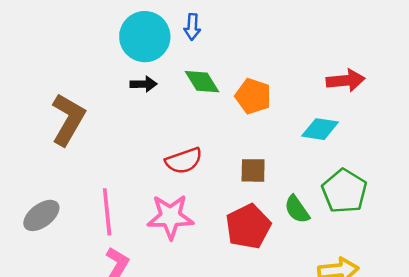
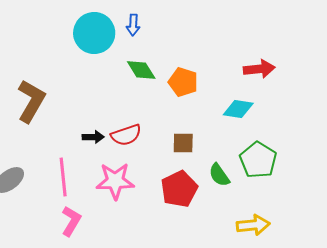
black arrow: (144, 84) -> (93, 137), moved

